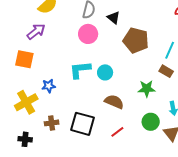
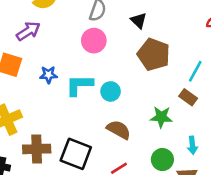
black triangle: (114, 18) -> (139, 21), moved
blue star: (49, 86) -> (48, 75), moved
brown cross: (52, 123) -> (37, 149), size x1.5

